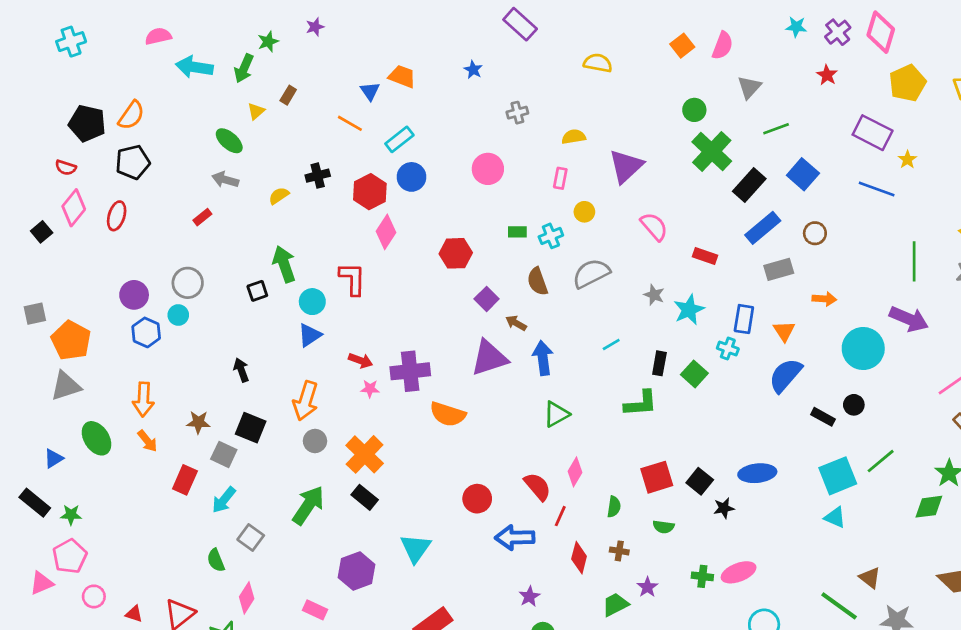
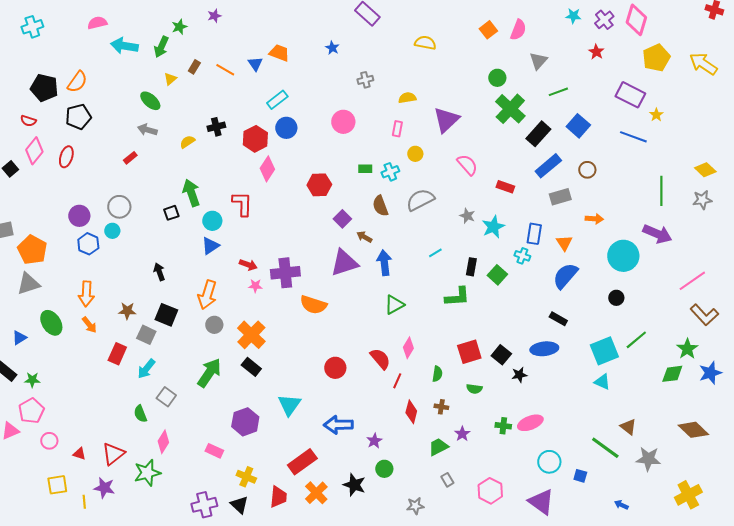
orange line: (350, 123) -> (225, 70), moved
black rectangle: (823, 417) -> (558, 319), moved
blue arrow: (515, 538) -> (338, 425), moved

